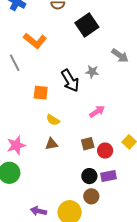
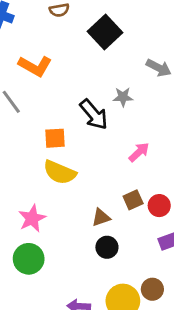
yellow semicircle: (53, 120) -> (60, 172), moved, size x1.6
brown triangle: (51, 144) -> (101, 217), moved
black circle: (89, 176) -> (107, 247), moved
brown circle: (91, 196) -> (152, 289), moved

